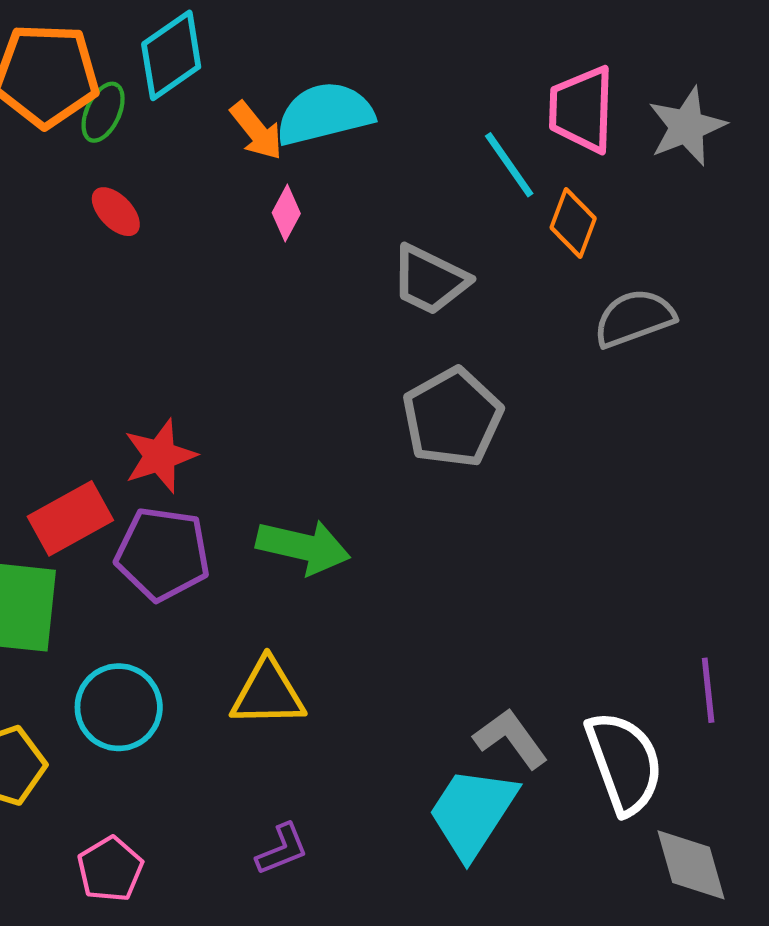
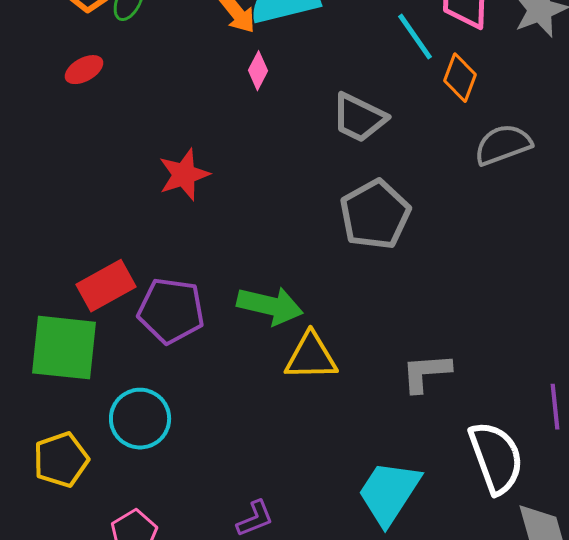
red ellipse: (116, 212) -> (84, 70), moved, turned -75
red star: (160, 456) -> (184, 175), moved
yellow triangle: (268, 693) -> (311, 357), moved
gray L-shape: (511, 739) -> (426, 373), moved, turned -58

